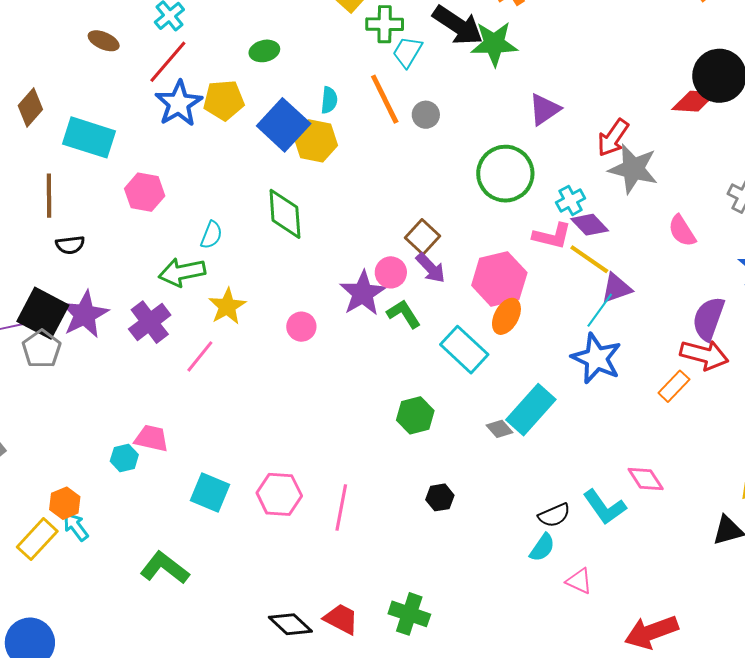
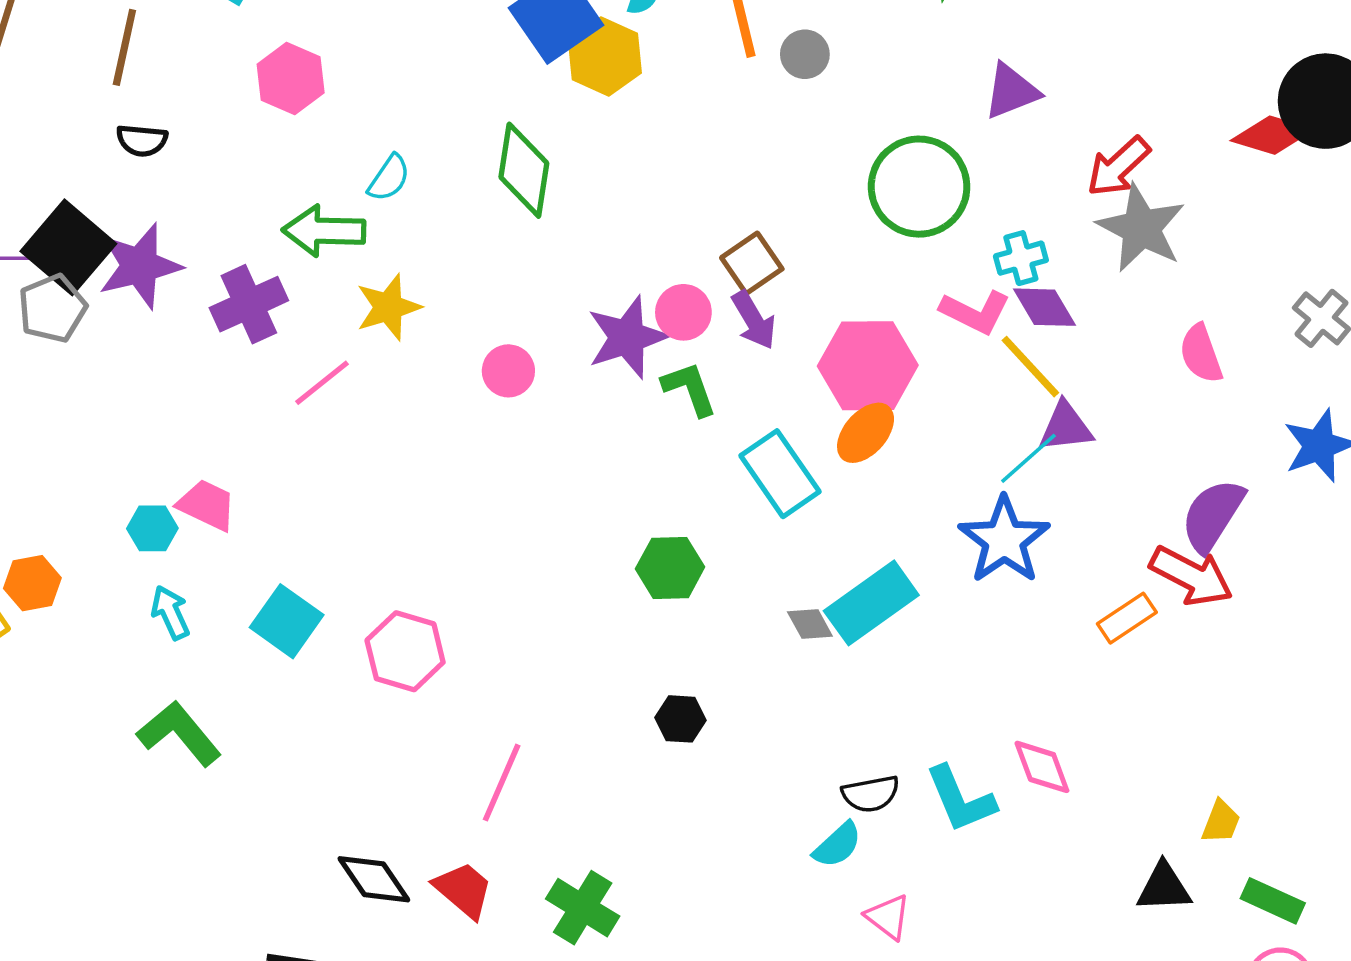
pink line: (341, 508) -> (502, 783), moved
cyan arrow: (76, 527) -> (170, 613), moved

